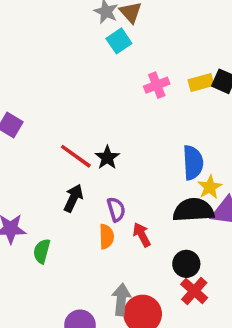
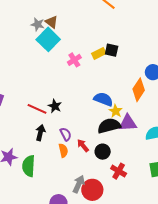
cyan square: (119, 41) -> (48, 39), size x1.6
blue semicircle: (193, 163) -> (103, 99), turned -54
green semicircle: (42, 251) -> (29, 166), size x1.5
black circle: (186, 264) -> (103, 152), moved
gray arrow: (121, 300) -> (79, 184), turned 30

